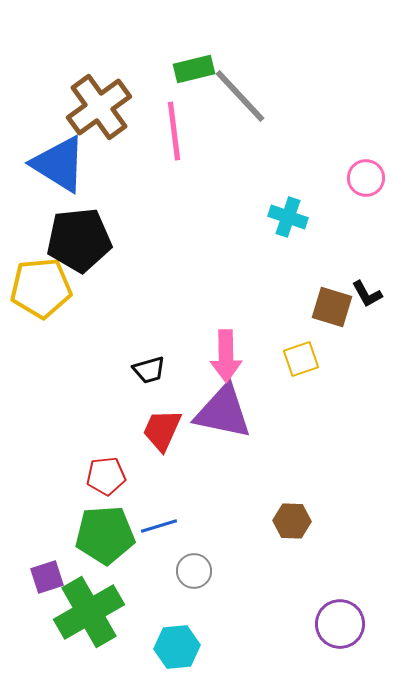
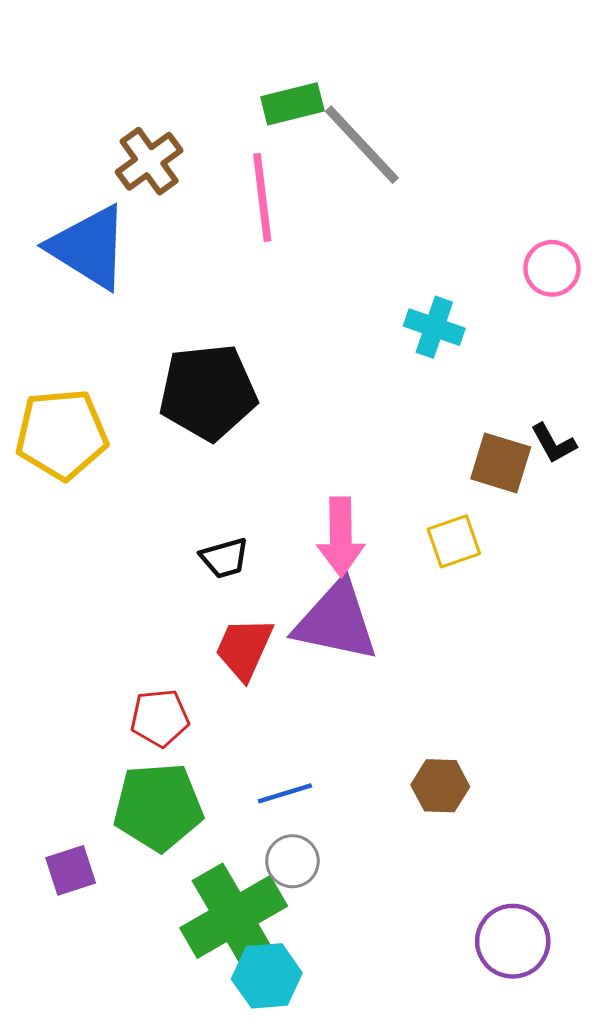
brown cross: (99, 107) -> (149, 161), size x0.7
black pentagon: (79, 240) -> (208, 392), moved
blue line: (159, 526) -> (285, 793), moved
green cross: (89, 612) -> (234, 917), moved

